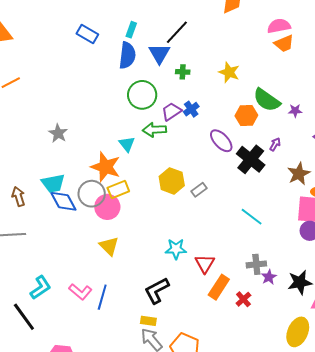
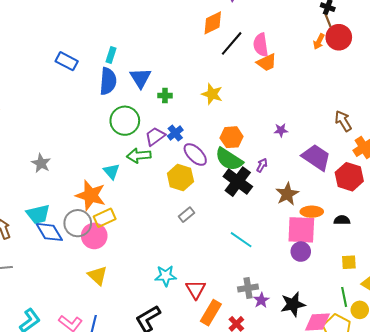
pink semicircle: (279, 26) -> (261, 45), turned -85
black line: (177, 32) -> (232, 43), moved
green semicircle: (267, 100) -> (229, 159), moved
purple ellipse: (221, 141) -> (195, 154), moved
yellow hexagon: (172, 181) -> (180, 178), moved

